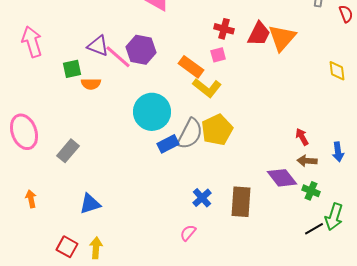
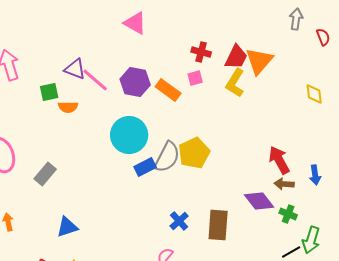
purple hexagon: (141, 50) -> (135, 82), moved
yellow L-shape: (207, 88) -> (235, 83), moved, turned 84
red arrow: (302, 137) -> (279, 160), size x1.6

